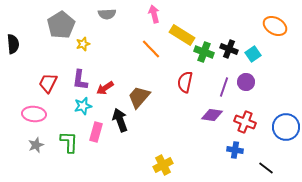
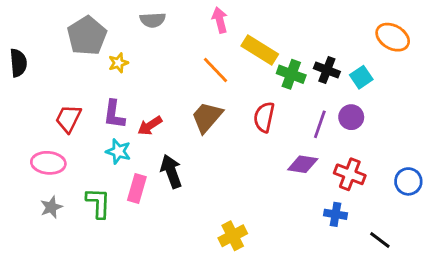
brown trapezoid: (139, 97) -> (207, 117), moved
cyan star: (83, 106) -> (118, 151), turned 30
blue circle: (286, 127) -> (408, 181), size x0.7

